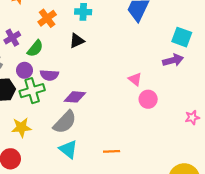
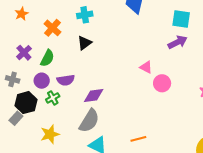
green cross: (32, 91) -> (53, 98), size x0.6

